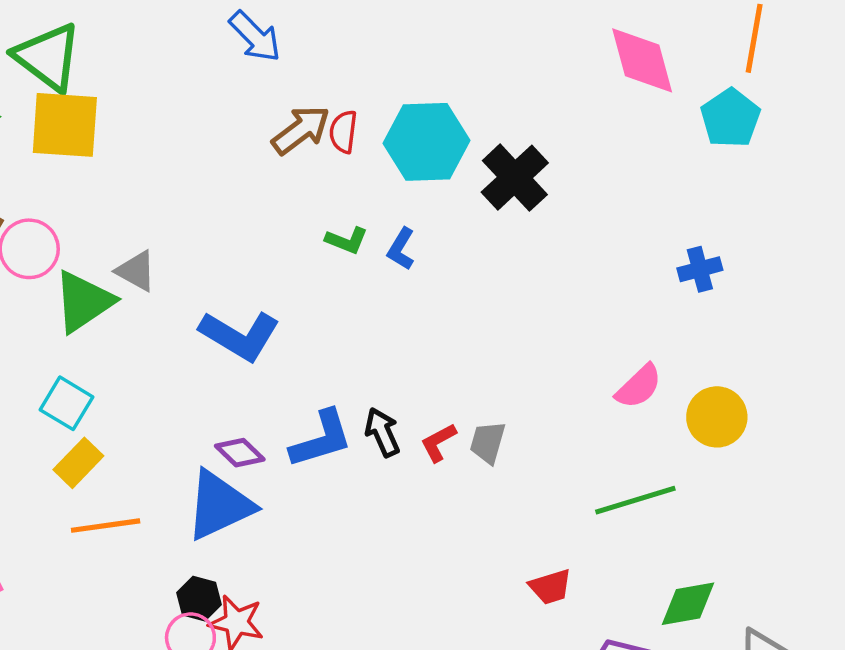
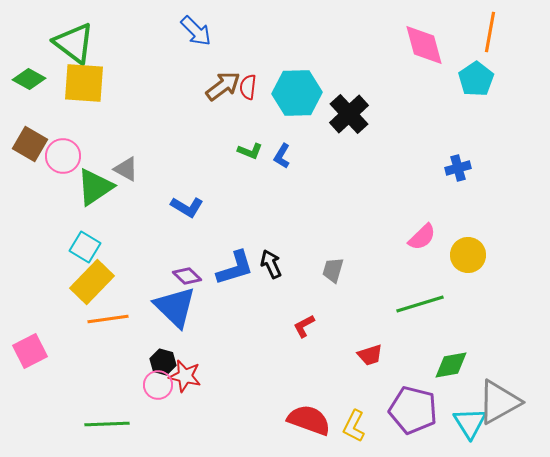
blue L-shape: (240, 335) -> (187, 207), size x0.7
red L-shape: (438, 442) -> (304, 326), moved
yellow rectangle: (78, 463) -> (92, 282), size x1.5
blue triangle: (219, 505) -> (175, 307), turned -51

